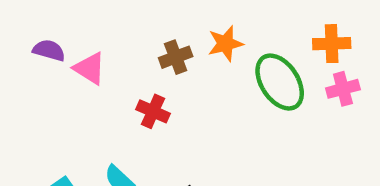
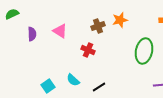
purple semicircle: (49, 50) -> (32, 34), moved, turned 72
green ellipse: (280, 82) -> (144, 51), moved, turned 45

